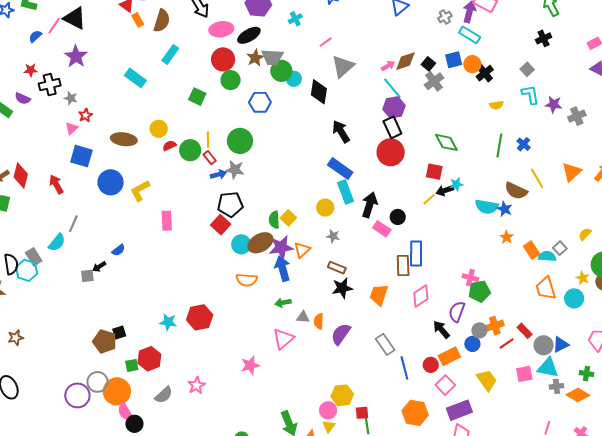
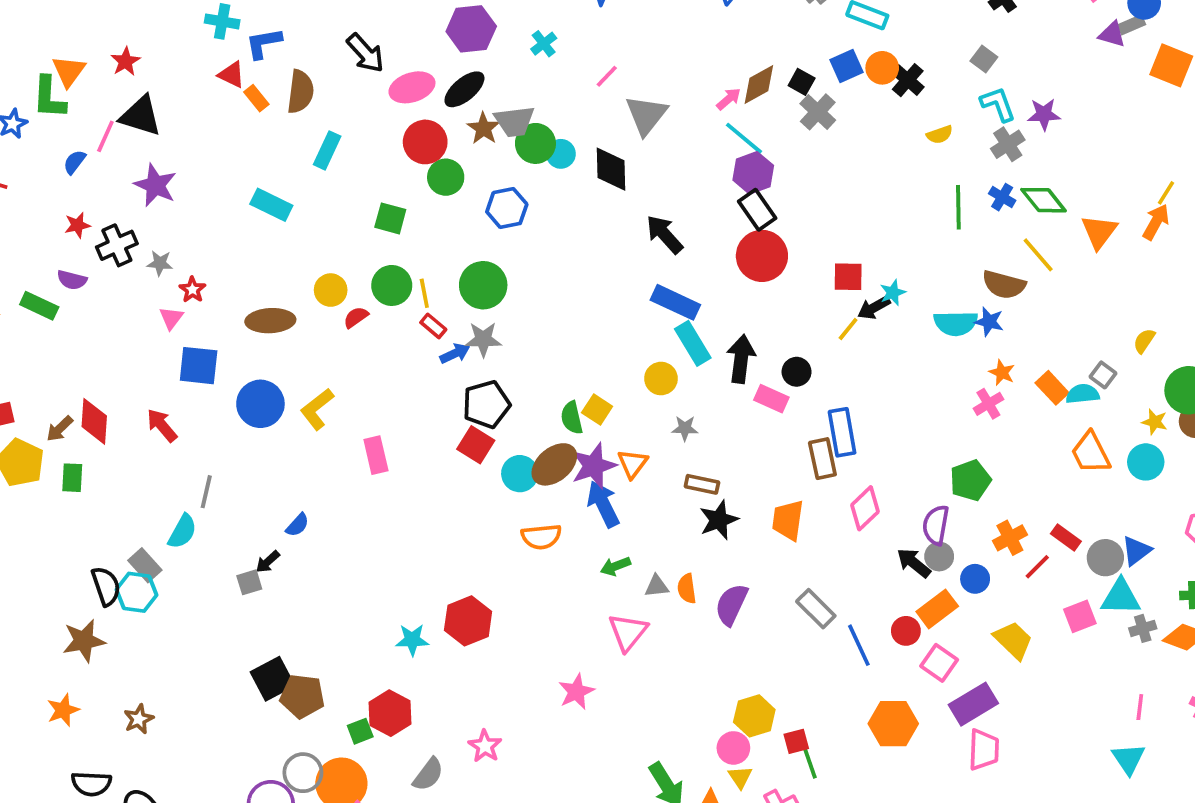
gray cross: (577, 116) -> (1008, 144), moved
green diamond: (446, 142) -> (1044, 200), moved
green circle: (190, 150) -> (392, 285), moved
pink cross: (470, 278) -> (988, 404), moved, turned -35
gray circle: (479, 330) -> (939, 556), moved
black square: (119, 332) -> (273, 679), moved, size x1.6

